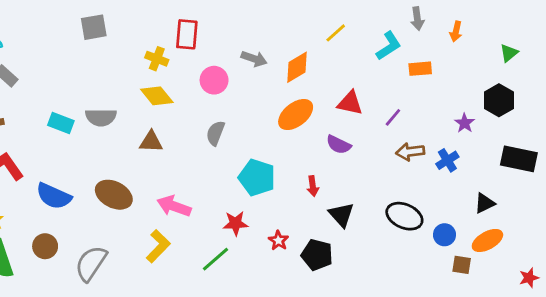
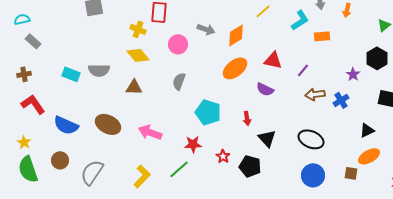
blue circle: (444, 235) -> (313, 175), moved, size x1.5
yellow L-shape: (158, 246) -> (142, 176), moved

